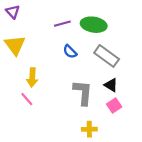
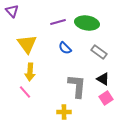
yellow triangle: (15, 45) -> (27, 44), moved
gray rectangle: (107, 56) -> (99, 52), size x0.7
yellow cross: (89, 129) -> (64, 112), moved

